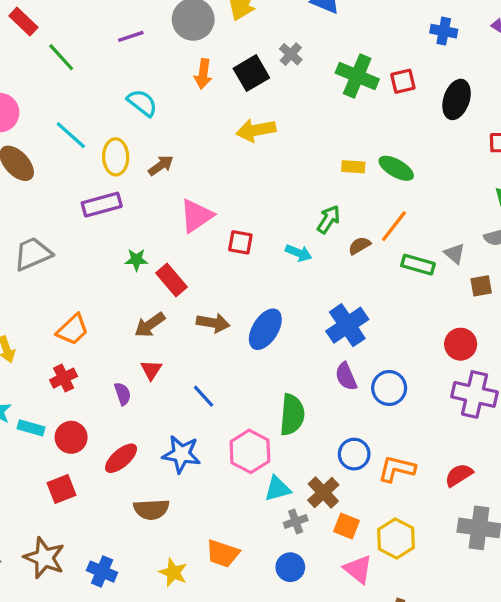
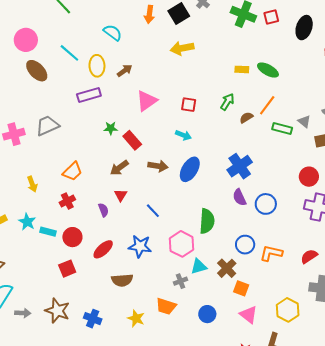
red square: (240, 242) -> (189, 105), moved
cyan arrow: (299, 253) -> (183, 135), moved
gray cross: (296, 521) -> (181, 281), moved
yellow hexagon: (396, 539) -> (288, 310), moved

